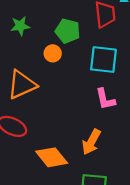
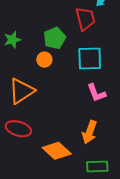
green pentagon: (68, 31) -> (55, 38), turned -30

